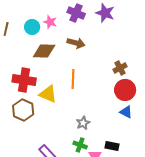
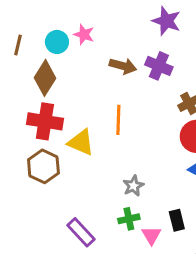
purple cross: (76, 13) -> (159, 66), moved
brown diamond: (44, 51) -> (45, 78), moved, turned -60
green cross: (80, 145) -> (129, 219), turned -32
black rectangle: (112, 146) -> (177, 220), turned 64

